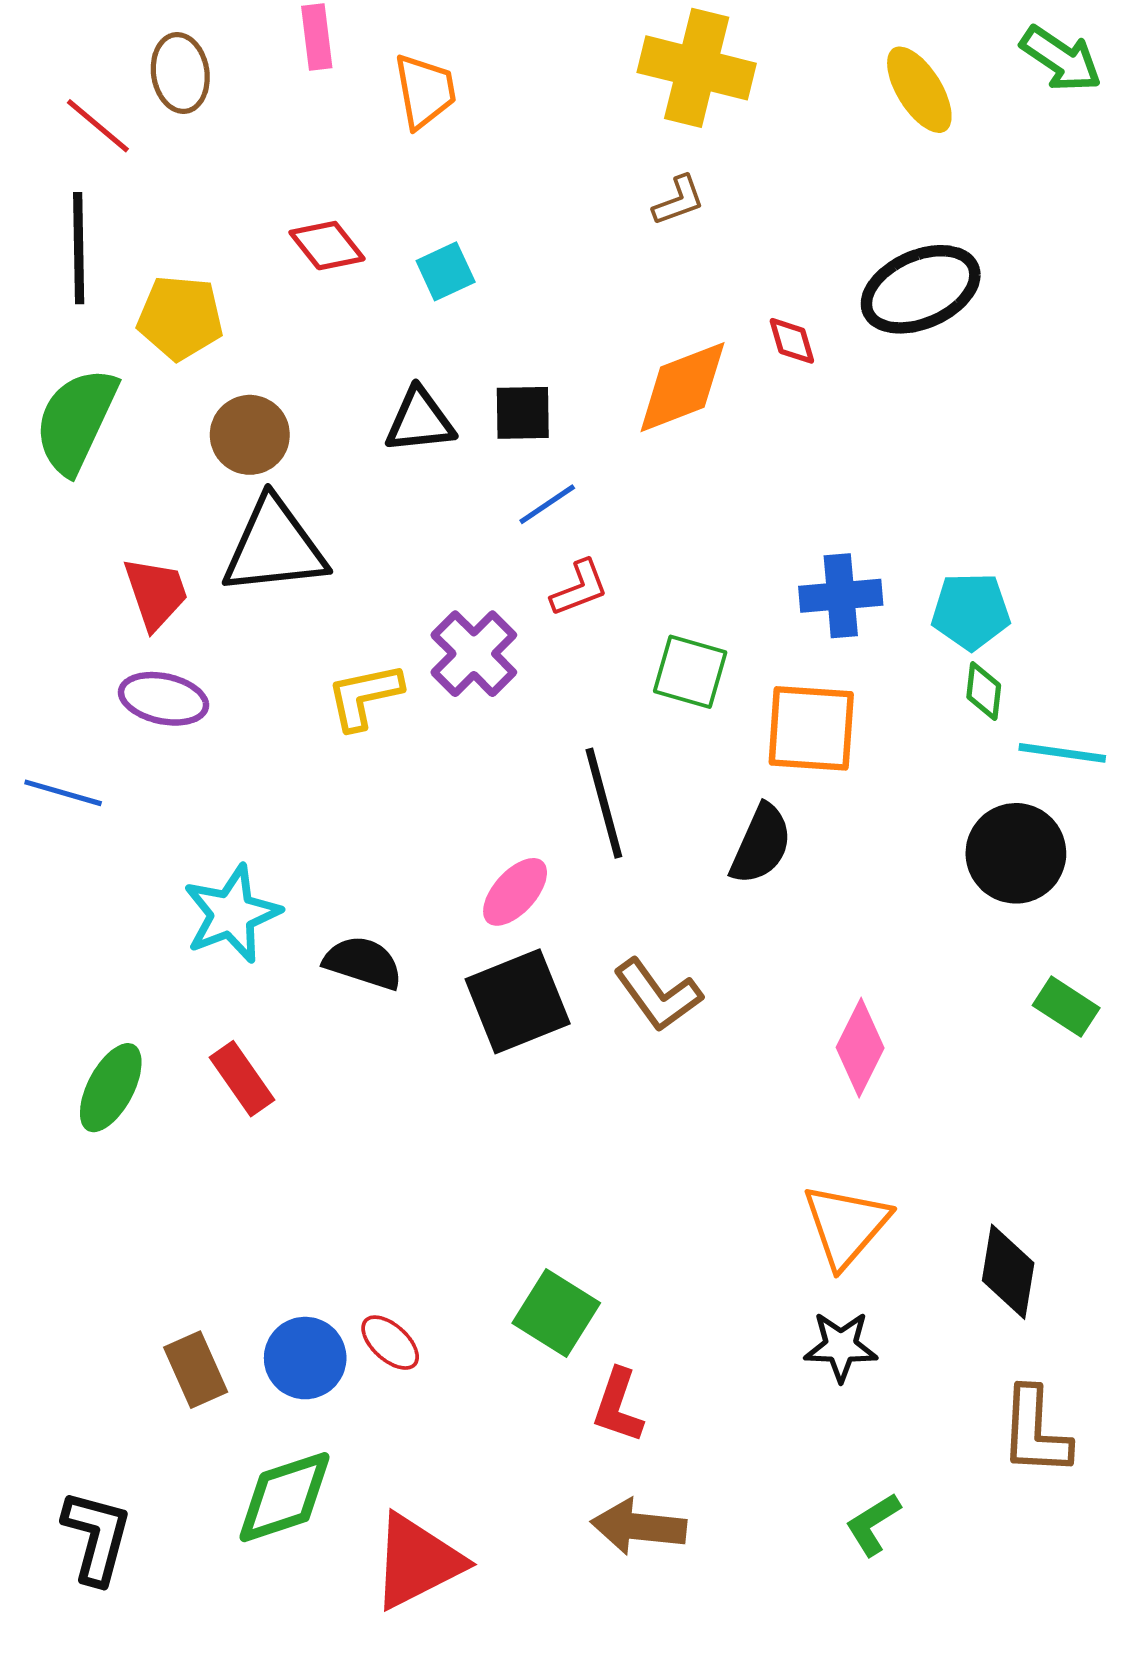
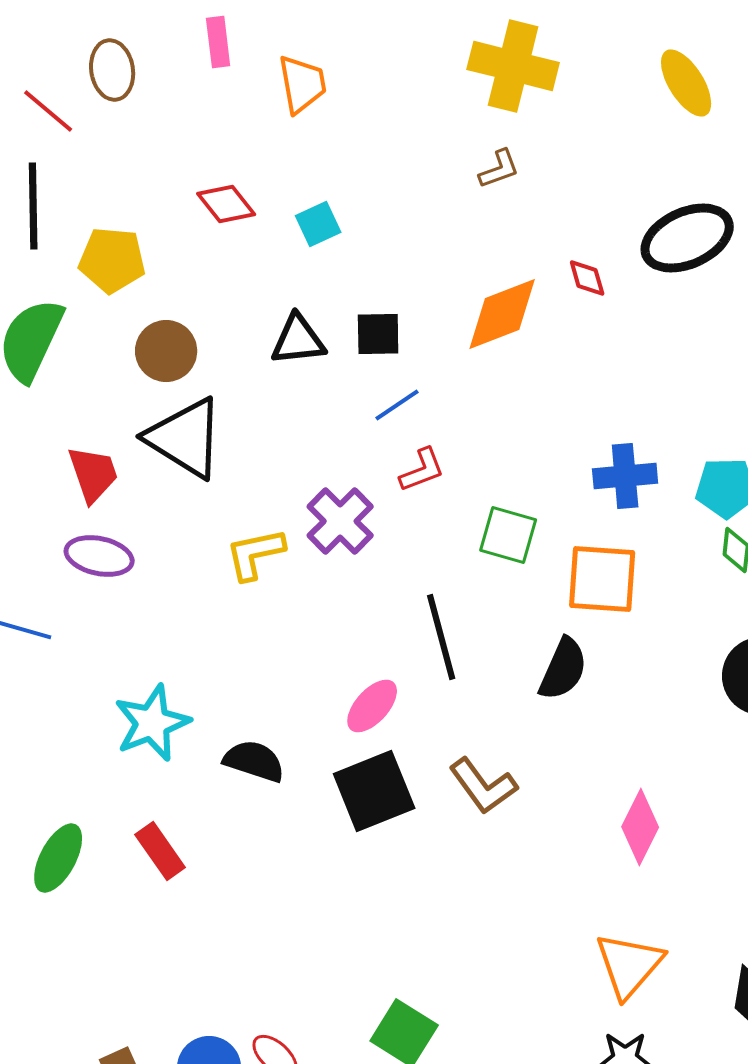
black triangle: (274, 547) -> (185, 438), turned 38

